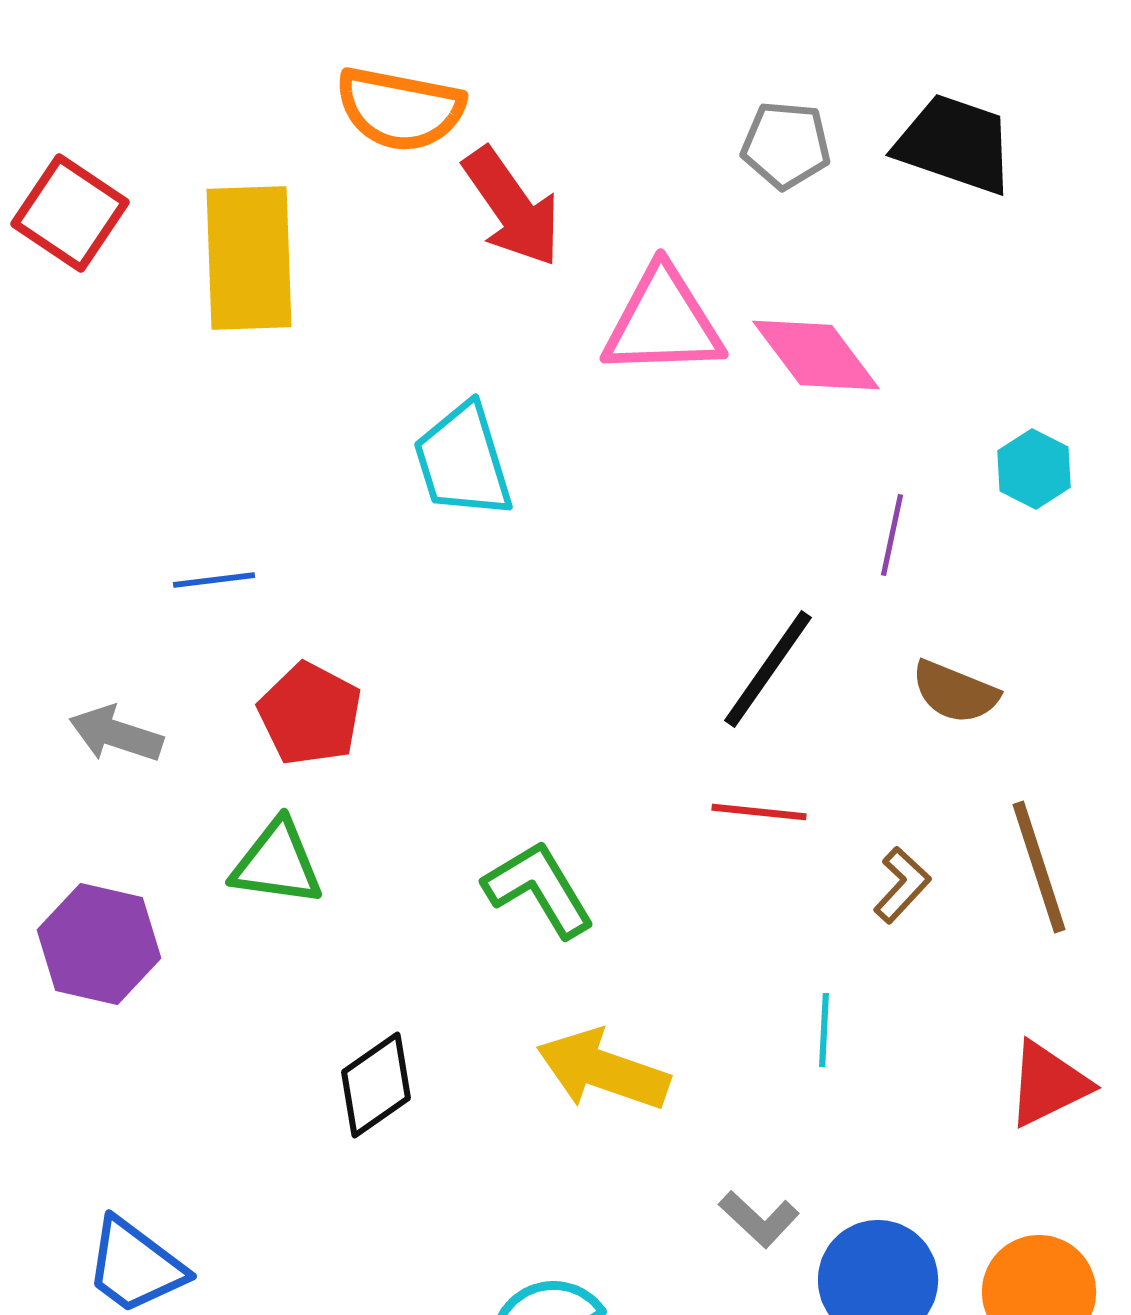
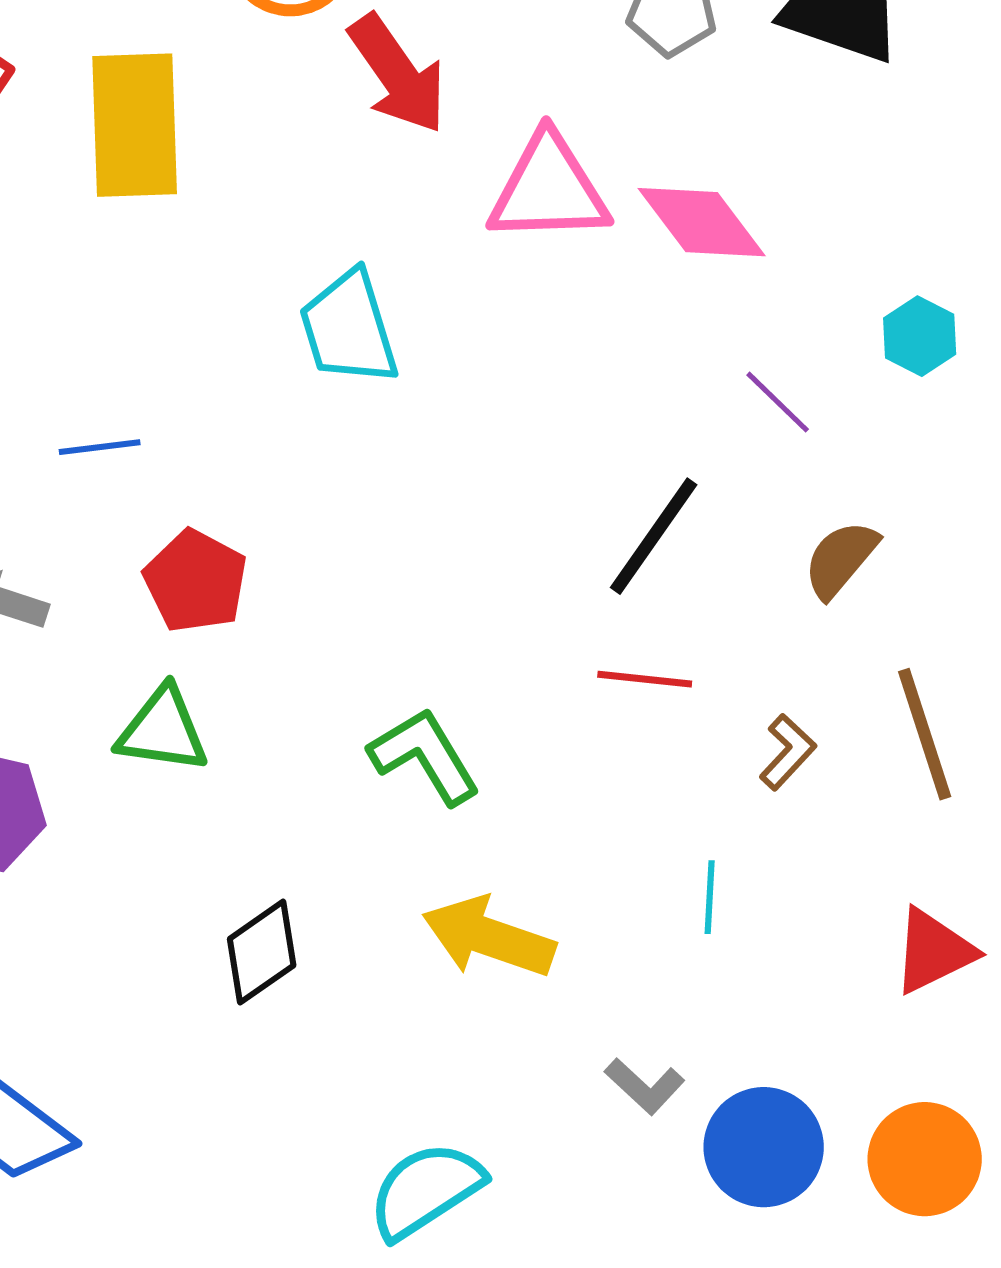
purple line: (892, 535) -> (778, 402), turned -58
brown semicircle: (955, 692) -> (841, 559), turned 108

